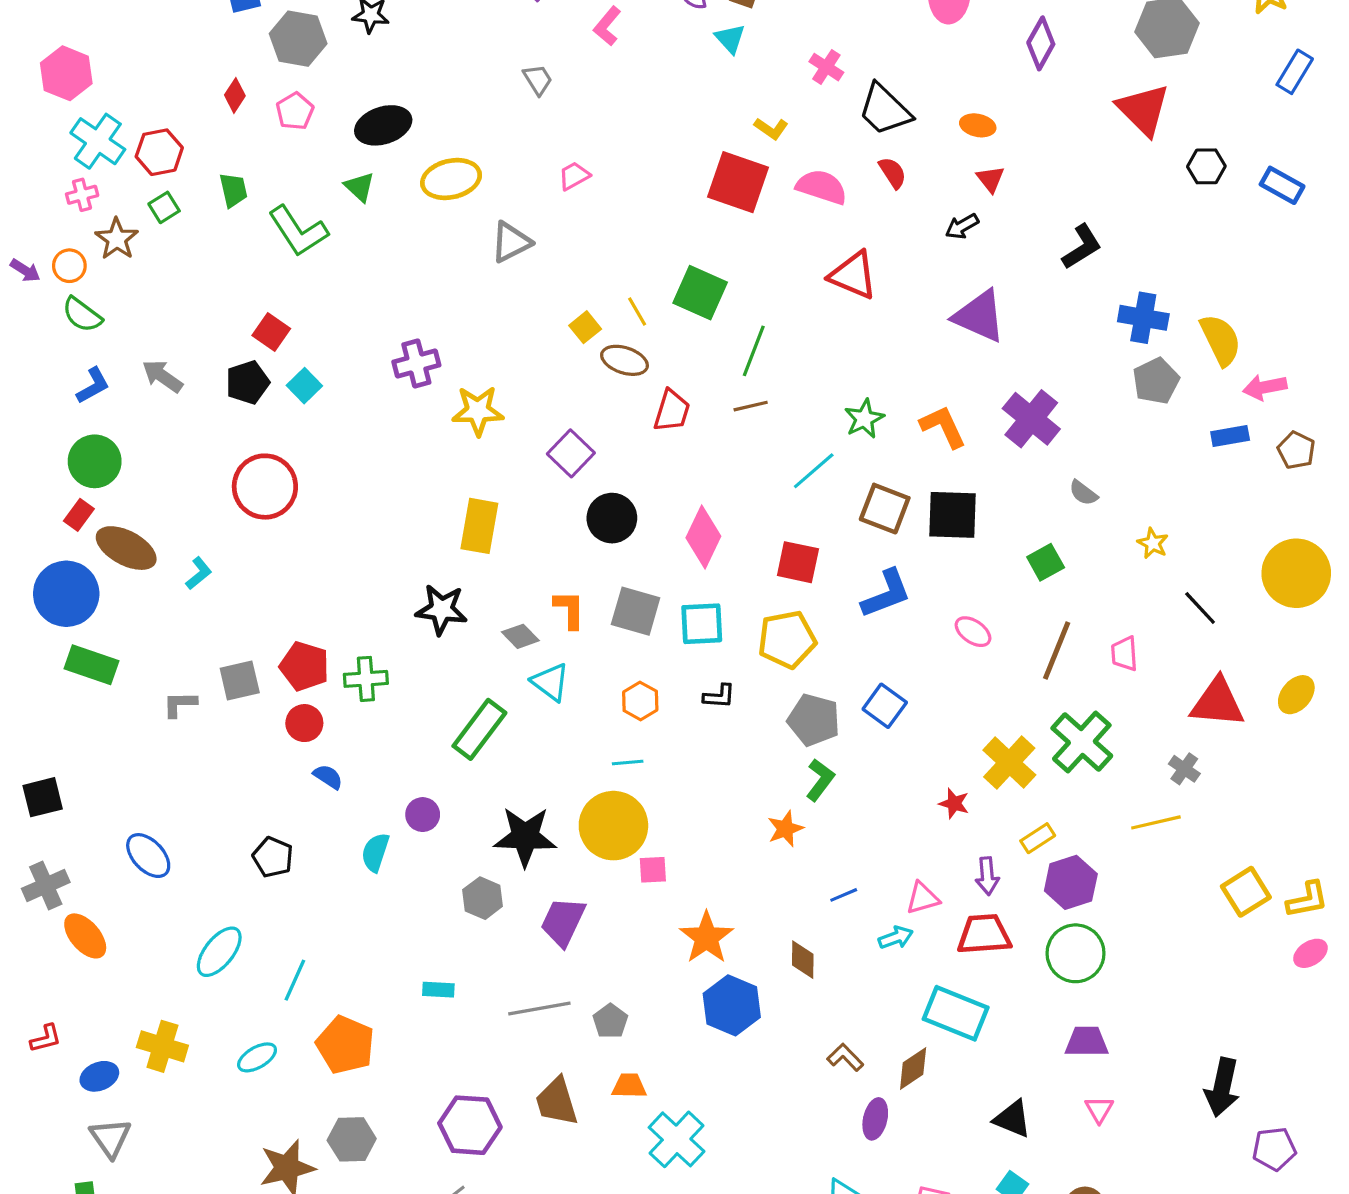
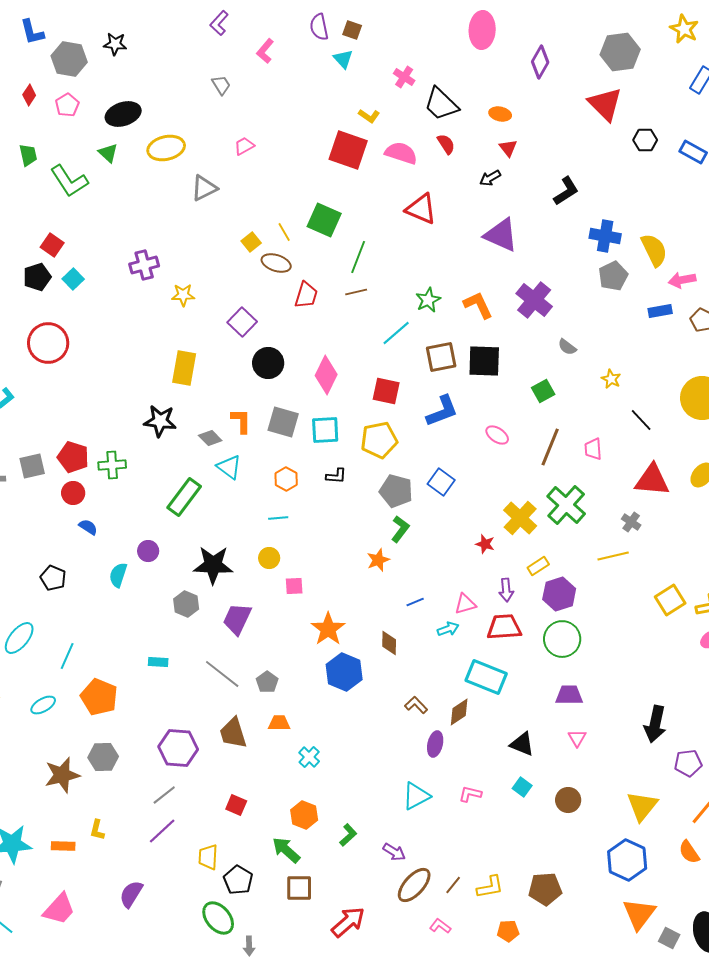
yellow star: (478, 411) -> (183, 295), size x0.7
brown square: (885, 509) -> (441, 357), turned -32
yellow circle: (613, 826) -> (269, 558), size x0.5
gray line: (539, 1009) -> (222, 674), turned 48
cyan cross: (677, 1139) -> (309, 757), size x0.6

